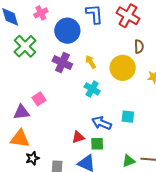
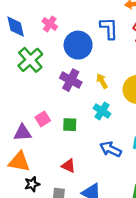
pink cross: (41, 13) -> (50, 24), turned -32
red triangle: (78, 137) -> (68, 166), moved, turned 40
green square: (97, 144) -> (70, 125), moved

